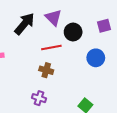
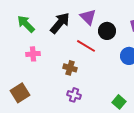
red line: (51, 47) -> (86, 46), turned 42
brown cross: (46, 70) -> (70, 68), moved

